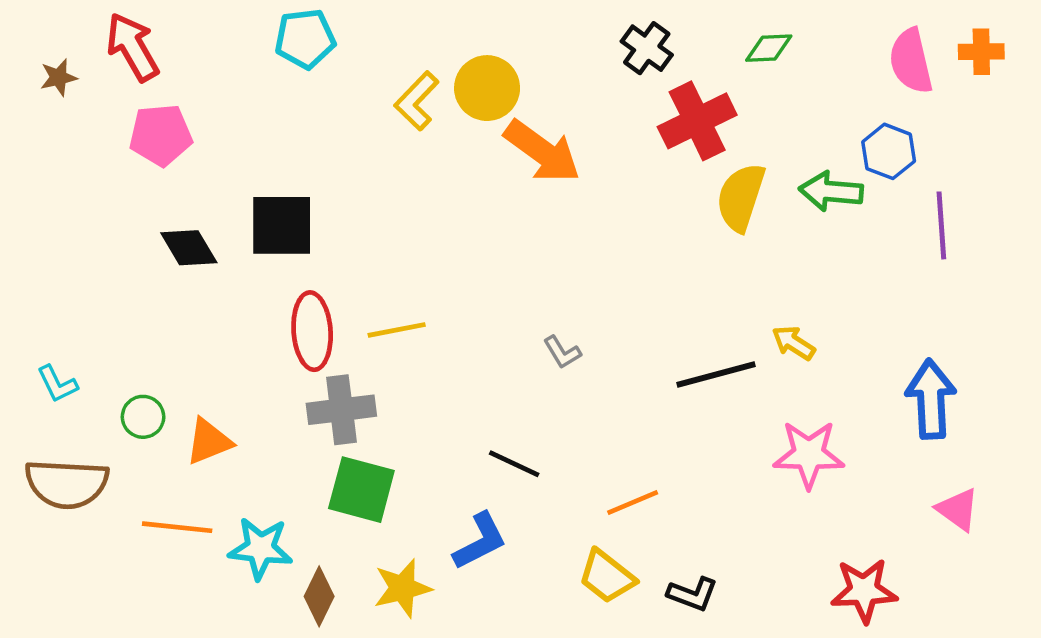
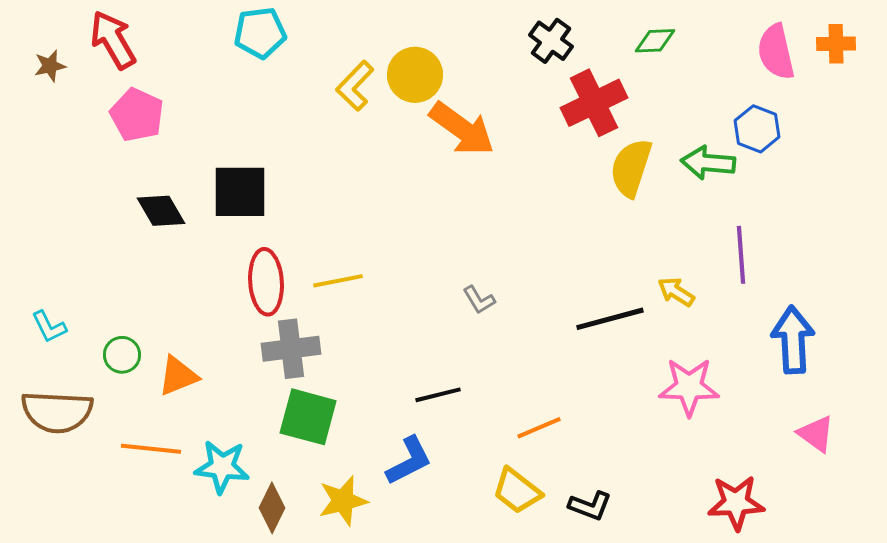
pink pentagon: (161, 135) -> (137, 115), turned 30
purple line: (941, 225) -> (741, 255), moved
black line: (514, 464) -> (438, 395), turned -39

